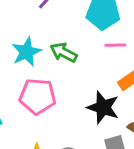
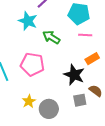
cyan star: (26, 52) -> (28, 21), moved, turned -30

